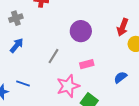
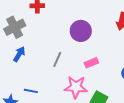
gray cross: (16, 18) -> (15, 27), size x1.5
pink star: (68, 86) -> (76, 87), turned 30

